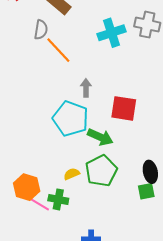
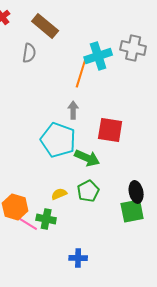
orange line: (58, 50) -> (81, 73), moved, turned 60
green pentagon: (101, 171) -> (88, 191), size x0.7
green square: (146, 191) -> (132, 211), size x1.4

